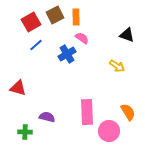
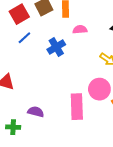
pink semicircle: (82, 38) -> (80, 30), moved, turned -40
pink circle: (109, 131) -> (99, 89), moved

